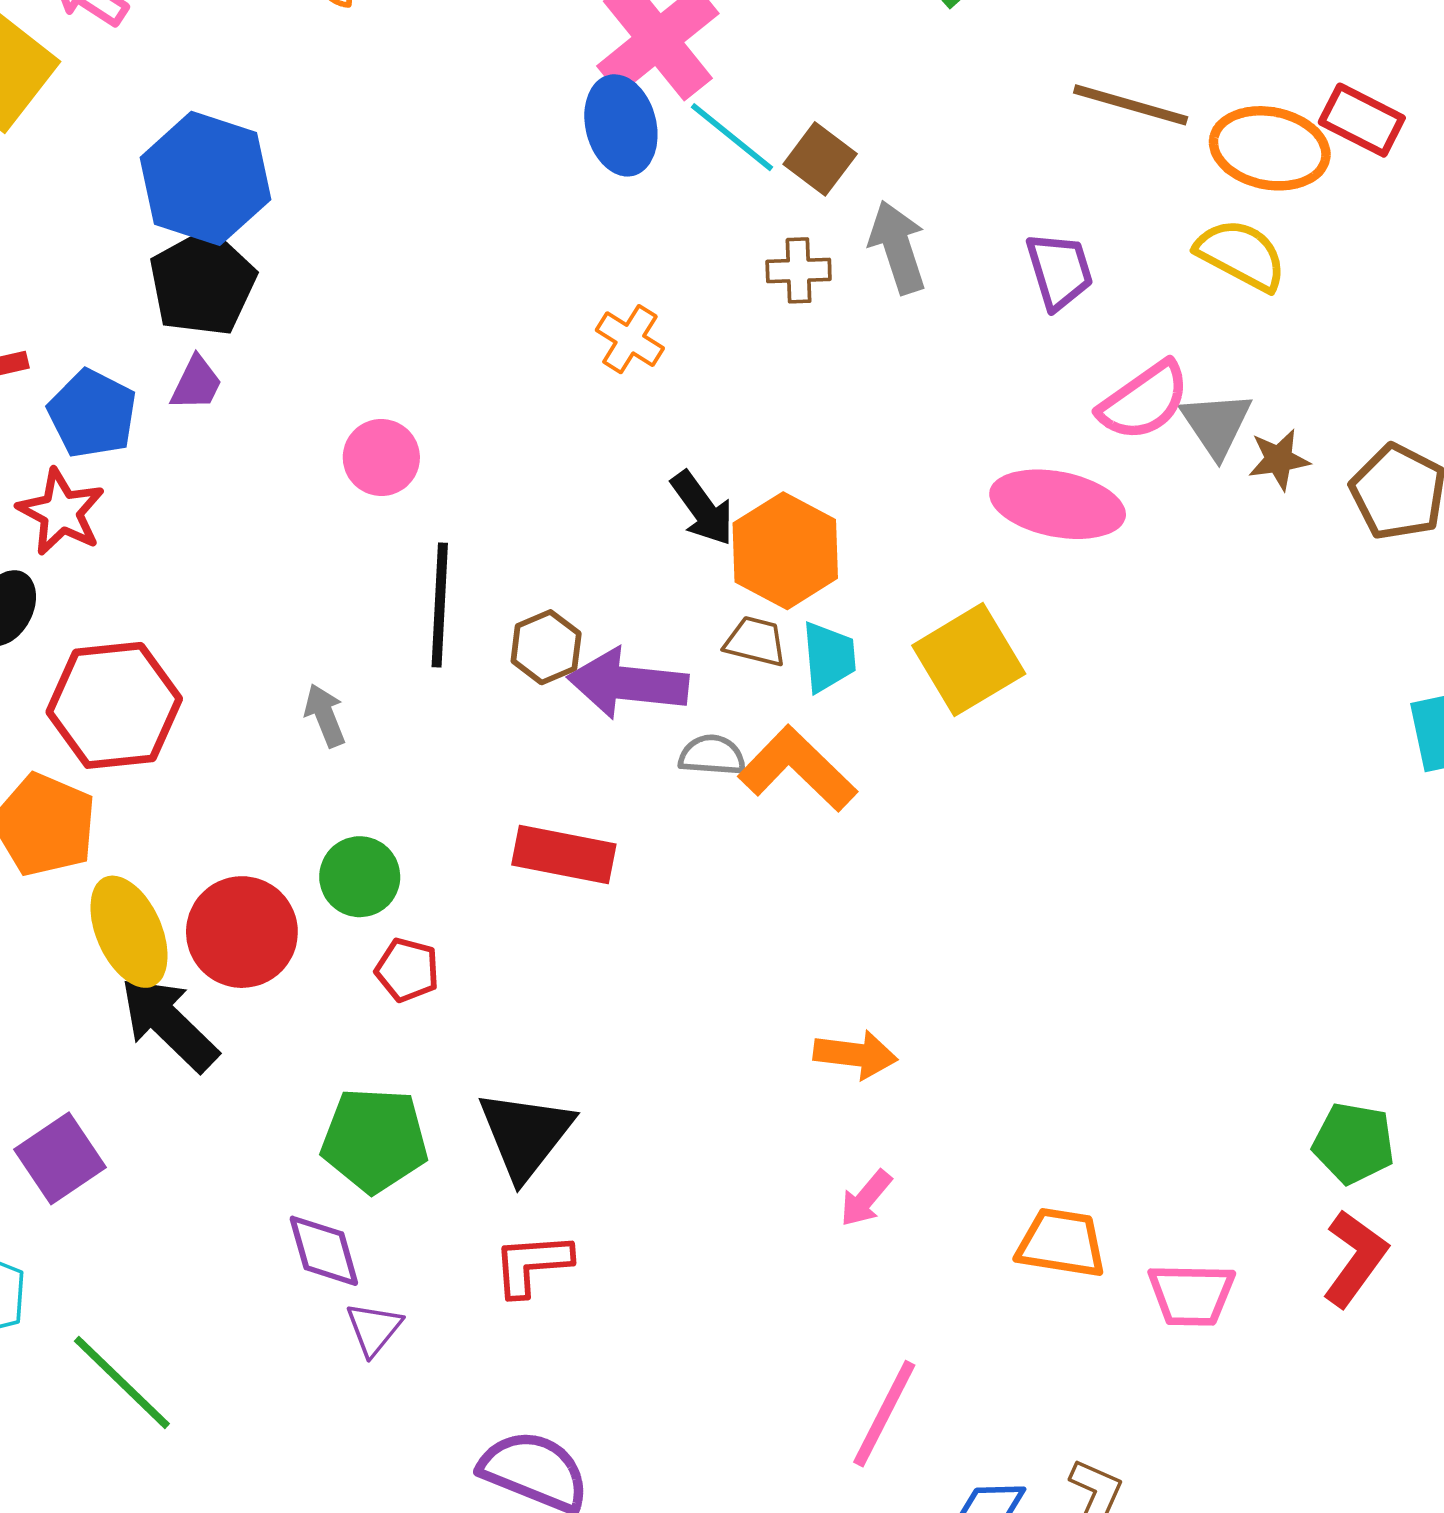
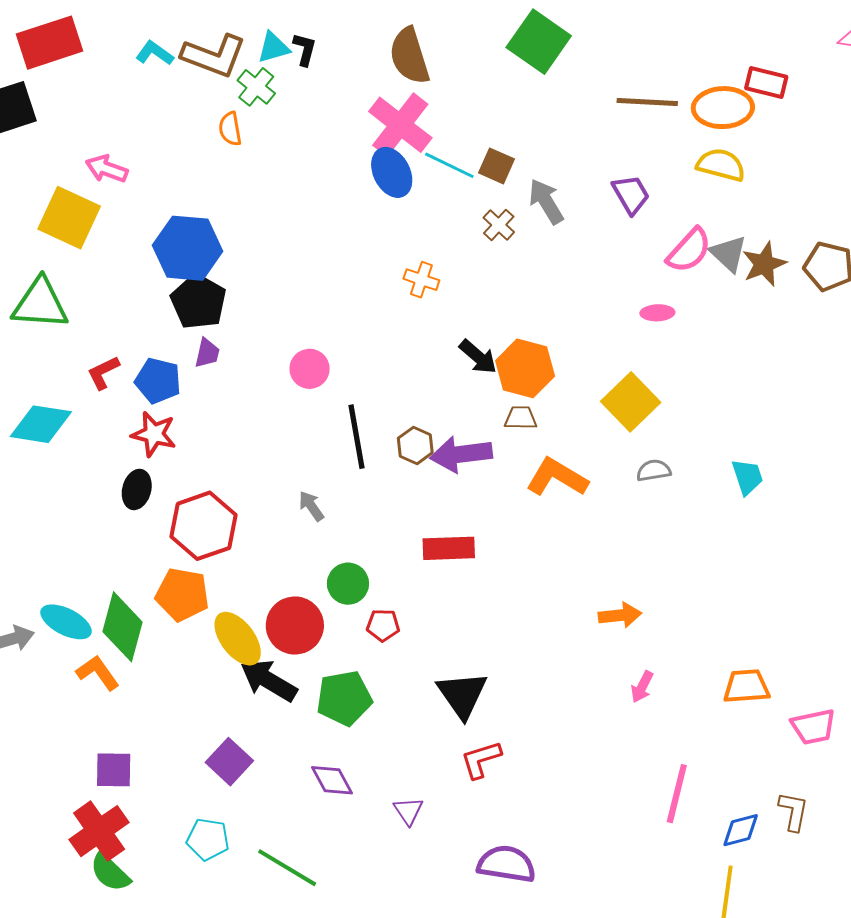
brown cross: (799, 270) -> (499, 225), turned -32
brown star: (1279, 459) -> (764, 264), size x1.4
pink ellipse: (1058, 504) -> (657, 313), size x0.5
cyan trapezoid: (829, 657) -> (747, 477), moved
gray semicircle: (712, 755) -> (654, 470), moved
green pentagon: (375, 1140) -> (344, 698), moved
purple diamond: (324, 1251) -> (332, 780), moved
pink trapezoid: (1191, 1295) -> (813, 727), moved

